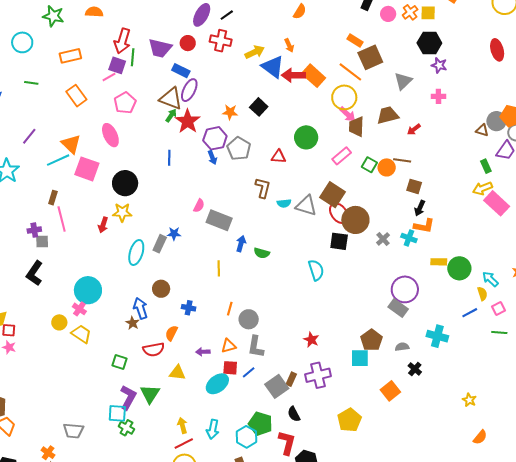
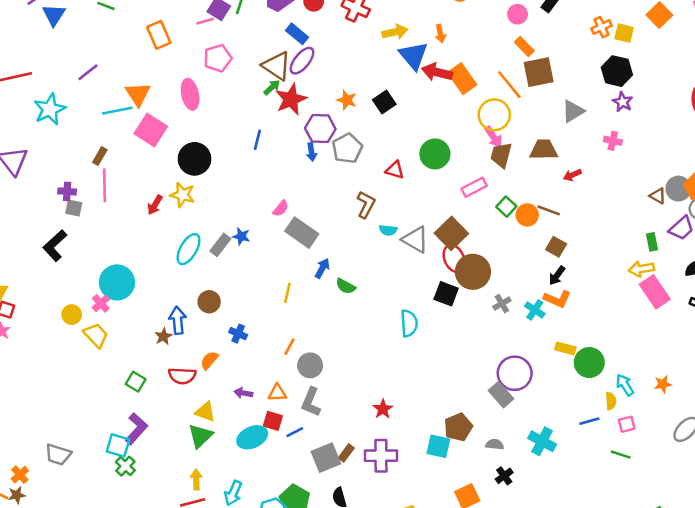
pink circle: (388, 14) -> (518, 14), moved
green triangle: (150, 394) -> (200, 436), moved

